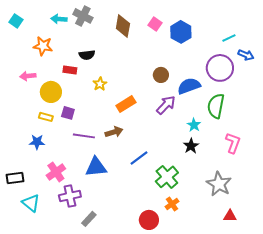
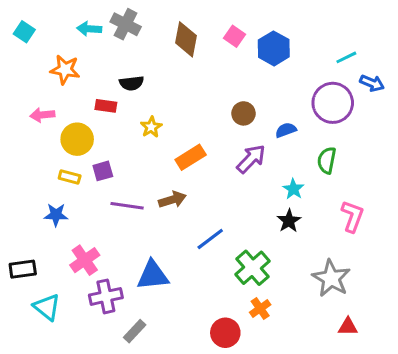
blue semicircle: (189, 86) -> (286, 130), size x0.6
green semicircle: (216, 106) -> (327, 160), size x0.7
purple square: (68, 113) -> (103, 171), turned -32
blue triangle: (96, 167) -> (153, 275), moved

